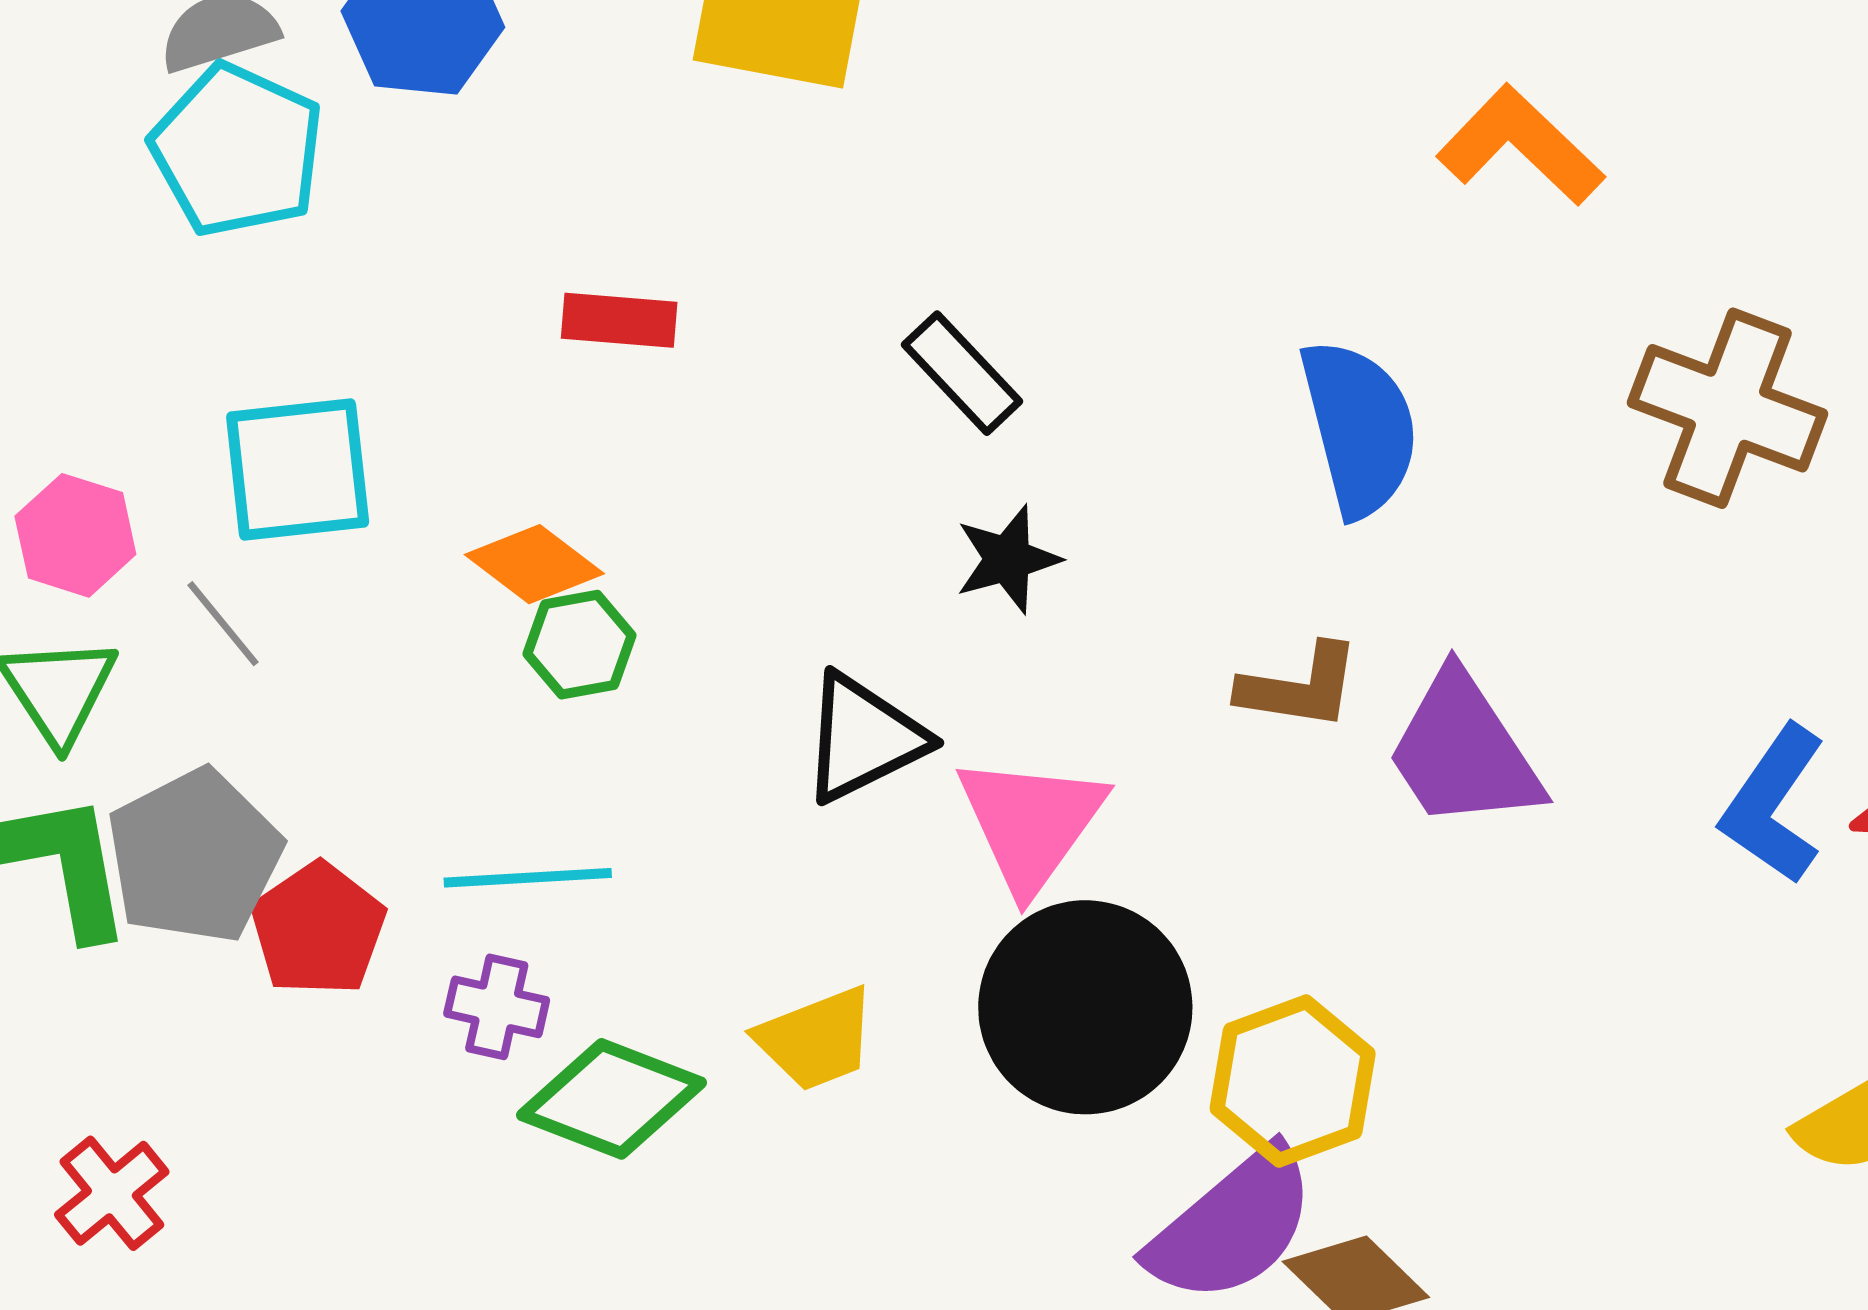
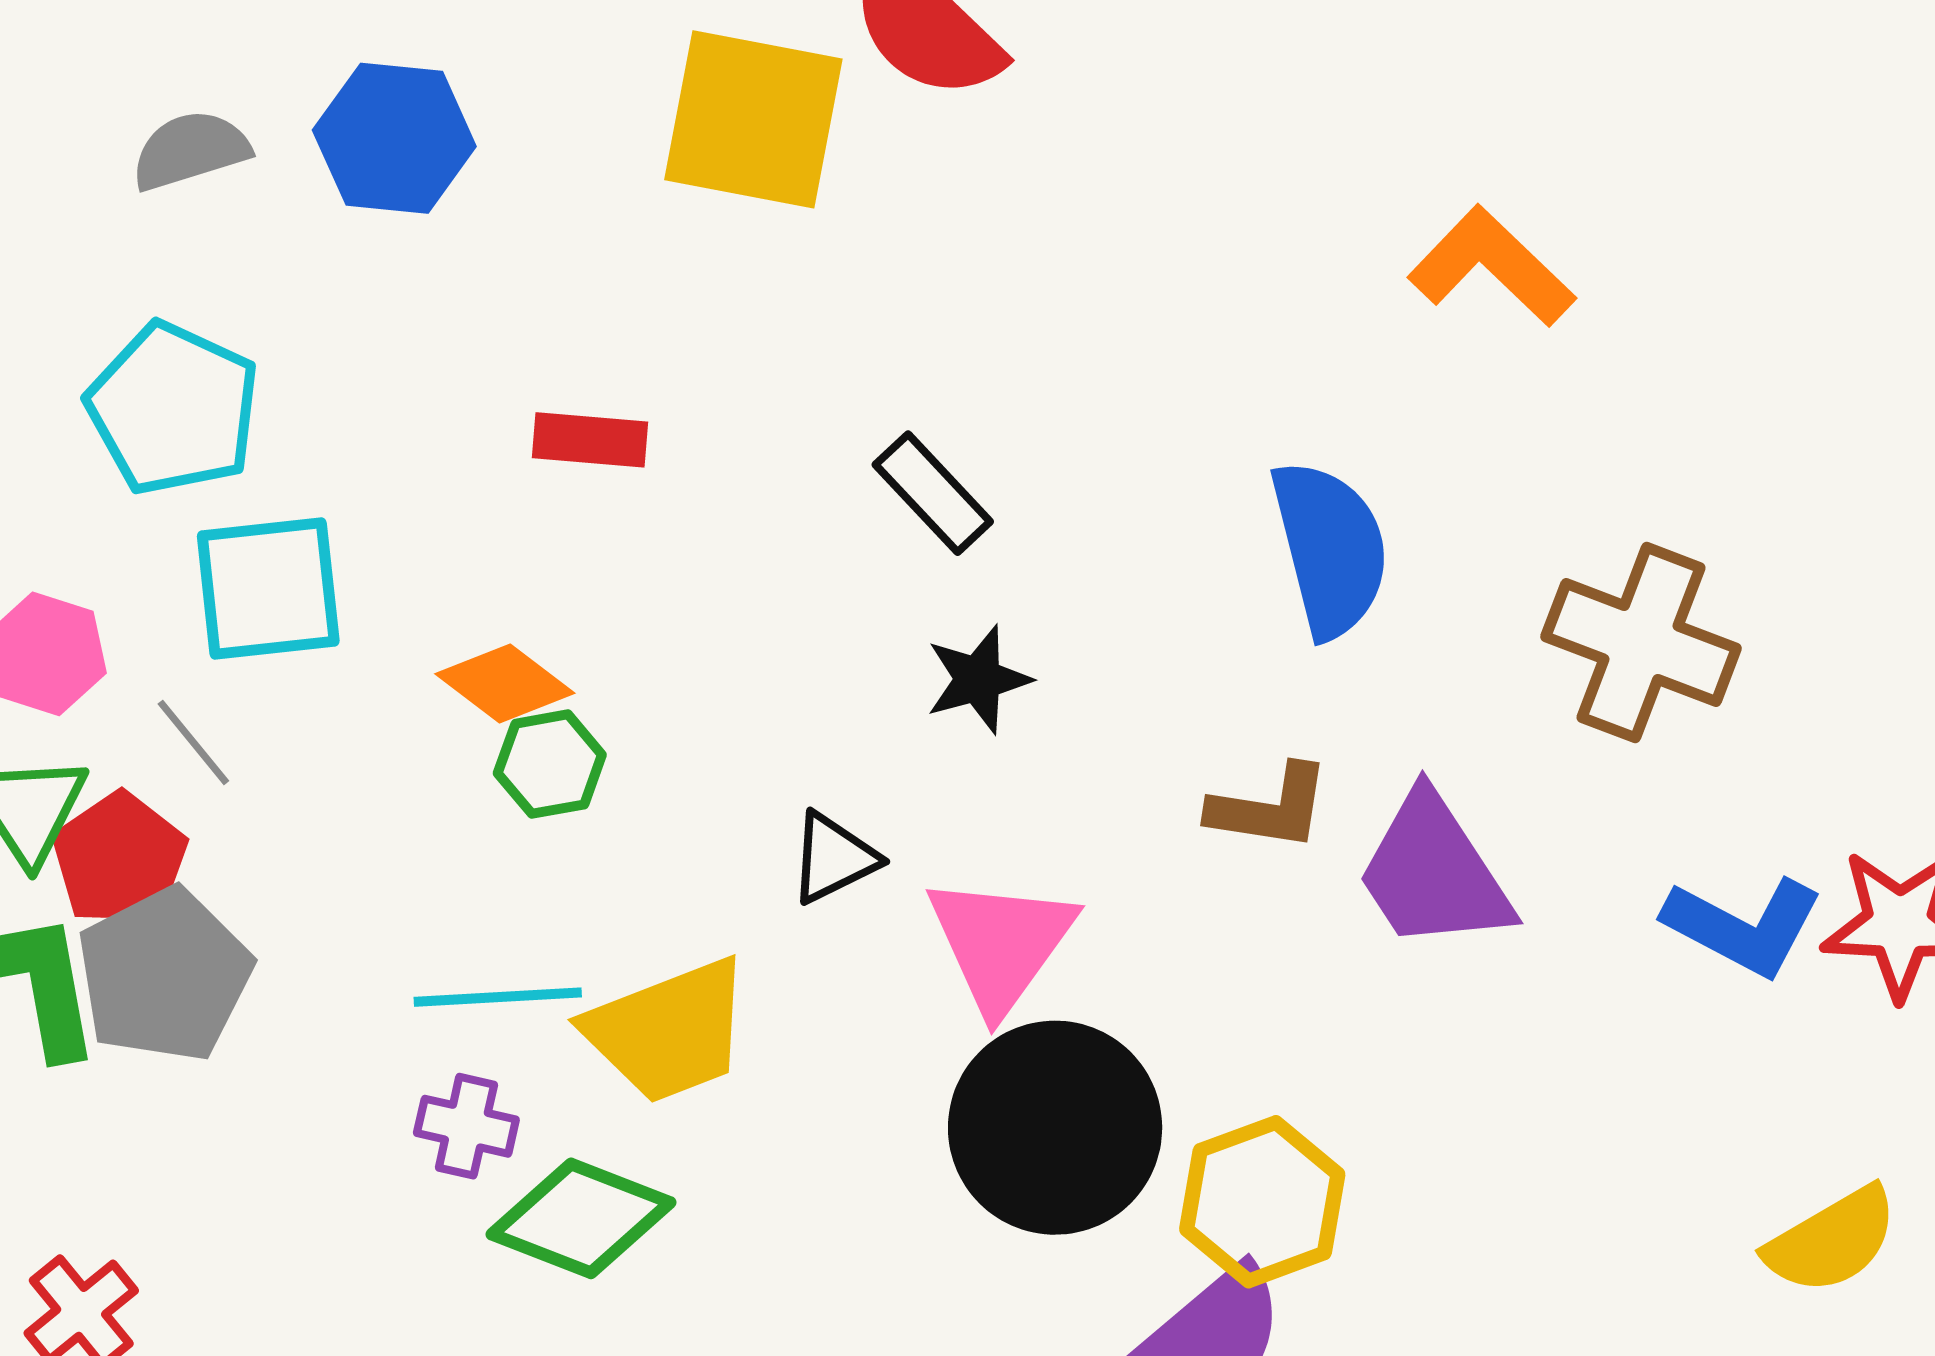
cyan pentagon: (237, 150) -> (173, 409), moved
brown cross: (1727, 408) -> (1641, 643), moved
black triangle: (863, 738) -> (834, 858), size x0.7
blue L-shape: (1773, 805) -> (1743, 926), turned -97
red pentagon: (318, 929) -> (120, 859), moved
yellow trapezoid: (816, 1039) -> (668, 1031), moved, size x1.4

